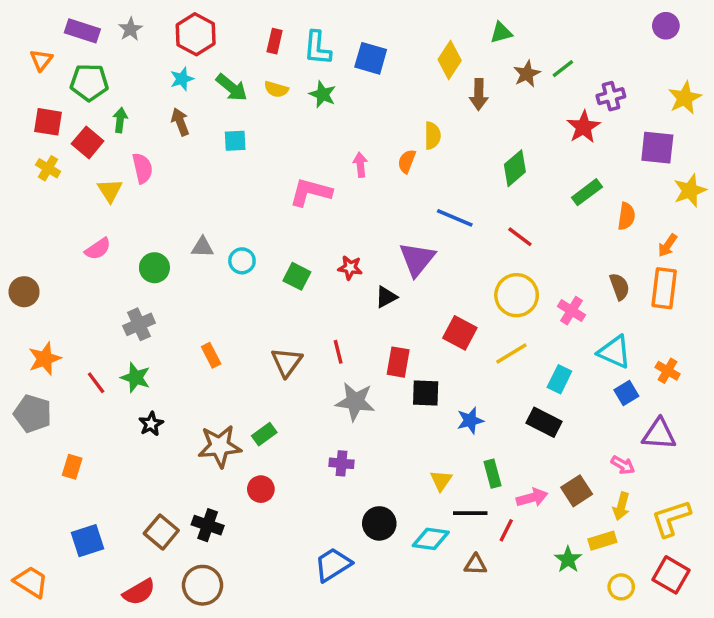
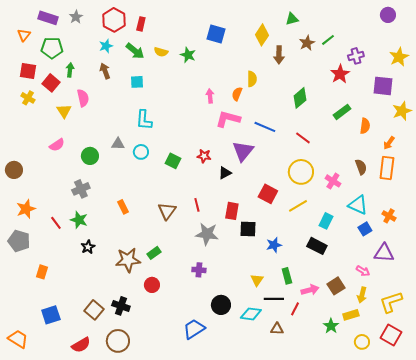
red rectangle: (275, 41) -> (141, 24), moved
cyan L-shape: (317, 48) -> (144, 120), moved
pink L-shape: (311, 192) -> (228, 119), moved

